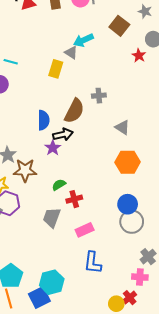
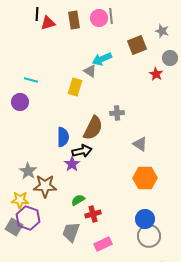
brown square: (119, 26) -> (137, 45), turned 30

